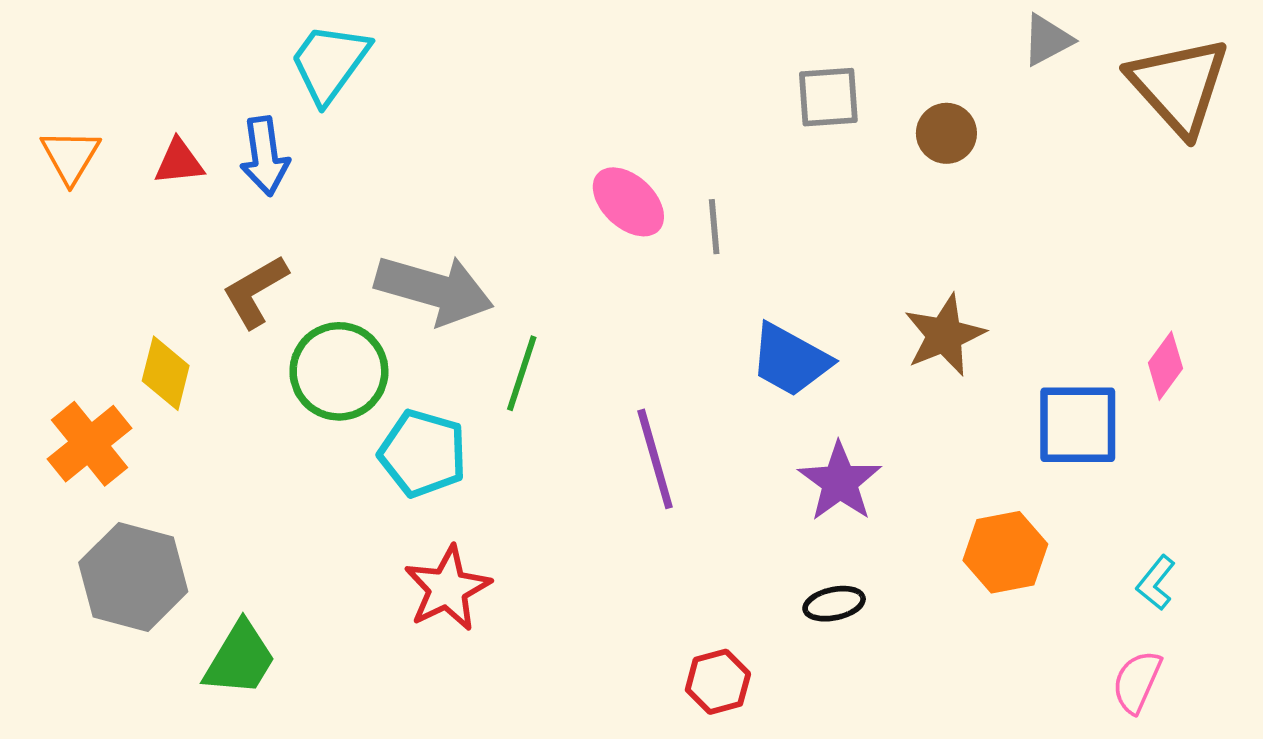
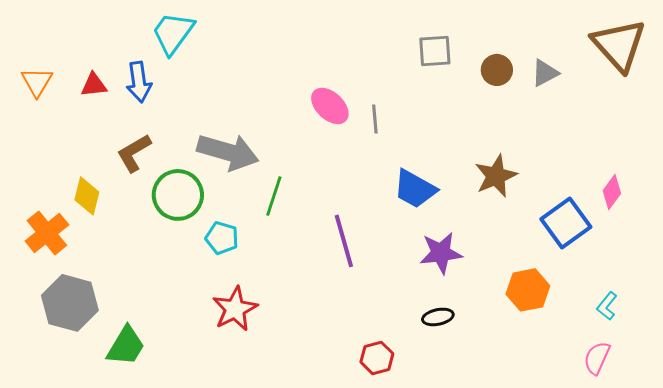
gray triangle: (1047, 40) -> (545, 73), moved
blue square: (1078, 425) -> (566, 223), turned -36
cyan pentagon: (423, 453) -> (222, 238), size x0.7
purple star: (840, 482) -> (441, 253), turned 30

